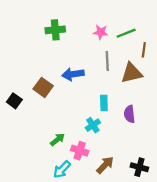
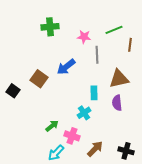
pink star: (101, 32) -> (84, 37), moved
brown triangle: (132, 73) -> (119, 79), moved
blue arrow: (73, 74) -> (66, 67), turned -30

